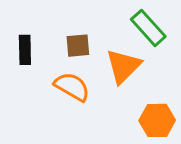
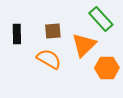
orange hexagon: (157, 120) -> (107, 68), moved

